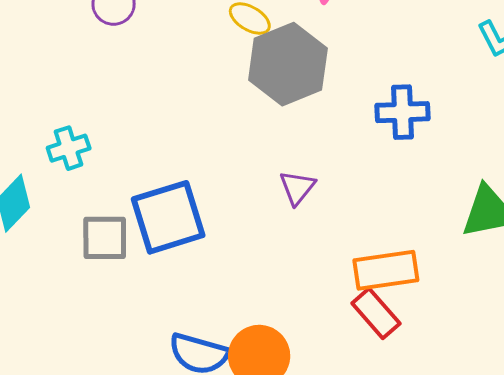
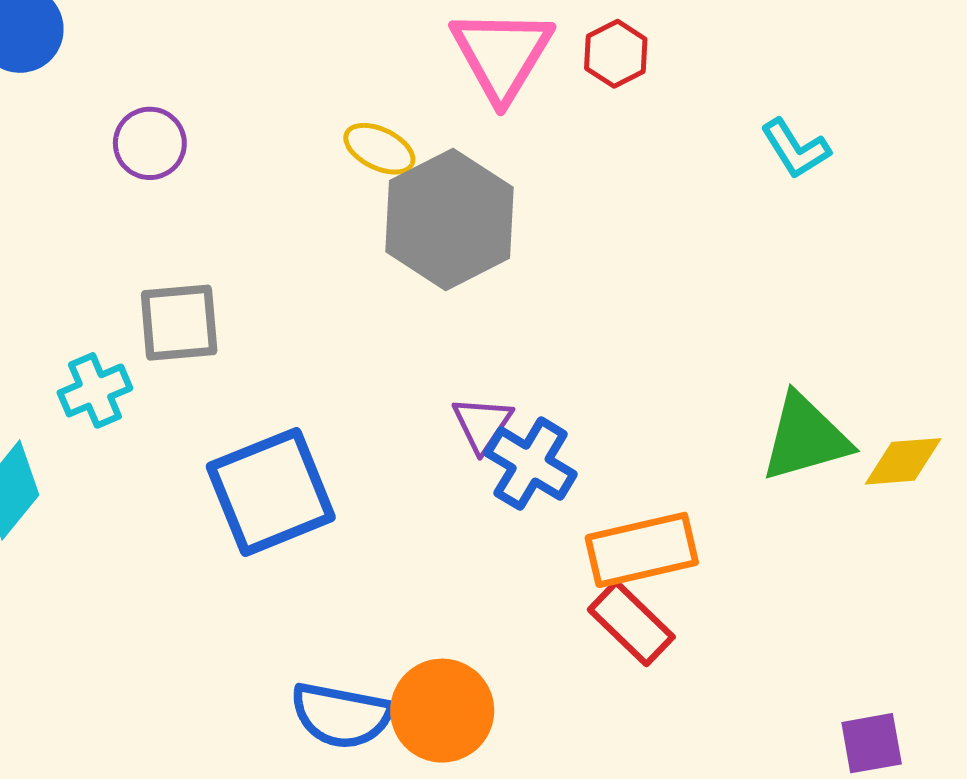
blue cross: (403, 112) -> (531, 464), moved, turned 38
gray square: (105, 238) -> (179, 323), moved

